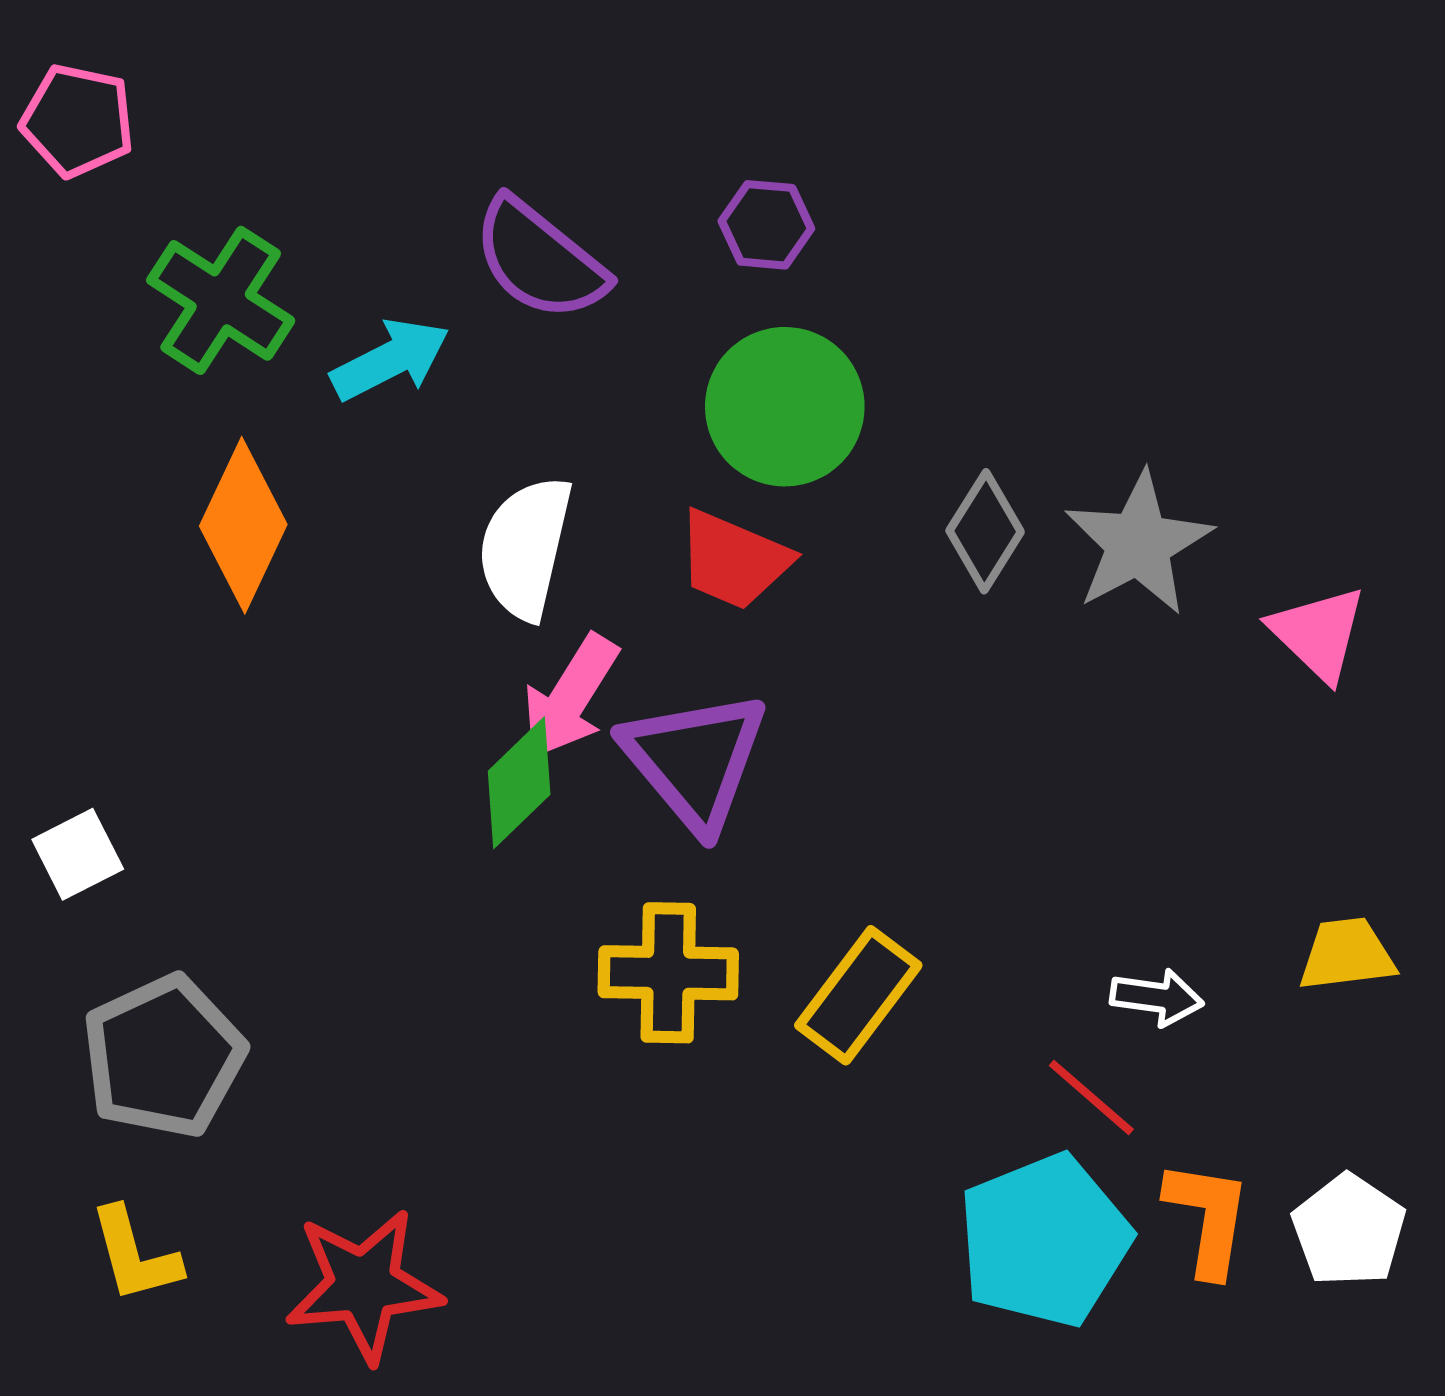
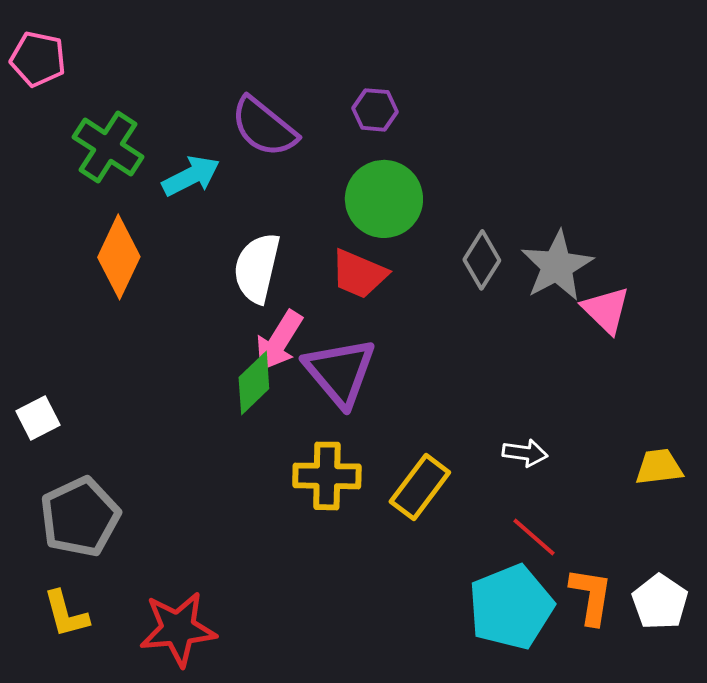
pink triangle: (1318, 634) -> (606, 310), moved
white arrow: (1157, 997) -> (525, 453), moved

